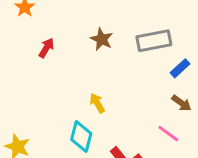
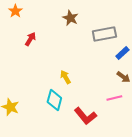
brown star: (102, 39) -> (70, 18), moved
pink line: (168, 134) -> (114, 98), turned -49

